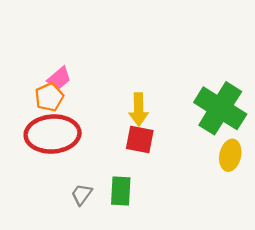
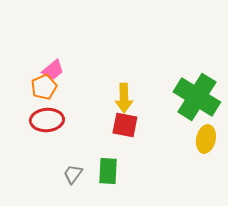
red ellipse: (53, 134) -> (47, 120), size x0.7

